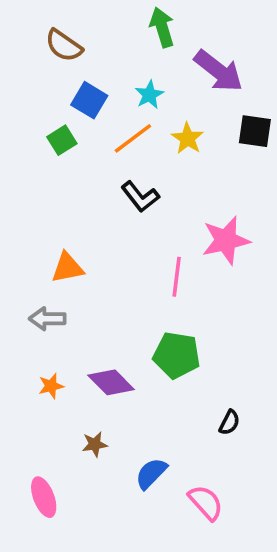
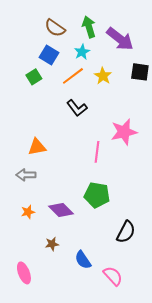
green arrow: (162, 27) -> (89, 27), moved
brown semicircle: (64, 46) -> (55, 28), moved
black semicircle: (229, 422) -> (126, 232), size x1.6
blue semicircle: (151, 473) -> (83, 260), turned -78

